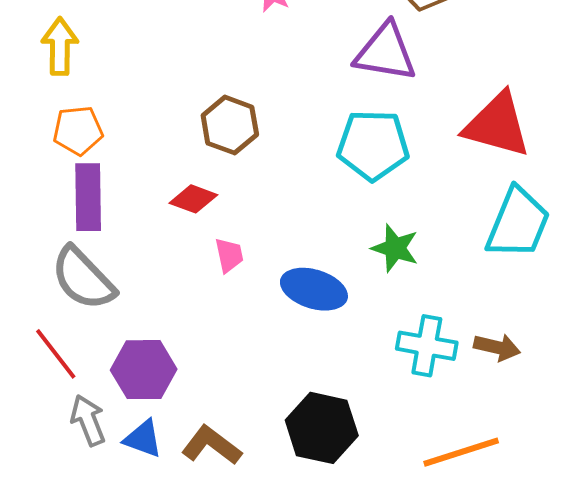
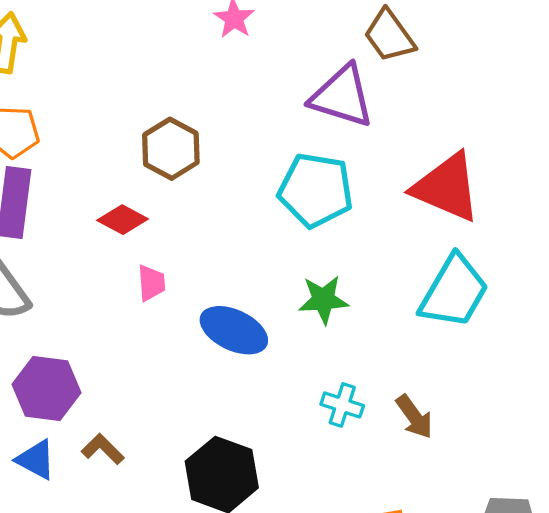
green star: (395, 248) -> (323, 300), turned -30
cyan cross: (427, 346) -> (342, 405), size x0.7
brown arrow: (497, 347) -> (414, 417), turned 33
brown L-shape: (211, 445) -> (103, 449), moved, size x0.7

